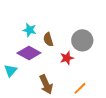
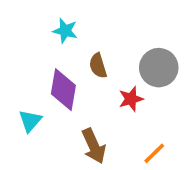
cyan star: (30, 30) -> (65, 31), moved
purple diamond: (29, 53) -> (63, 90), turned 70

